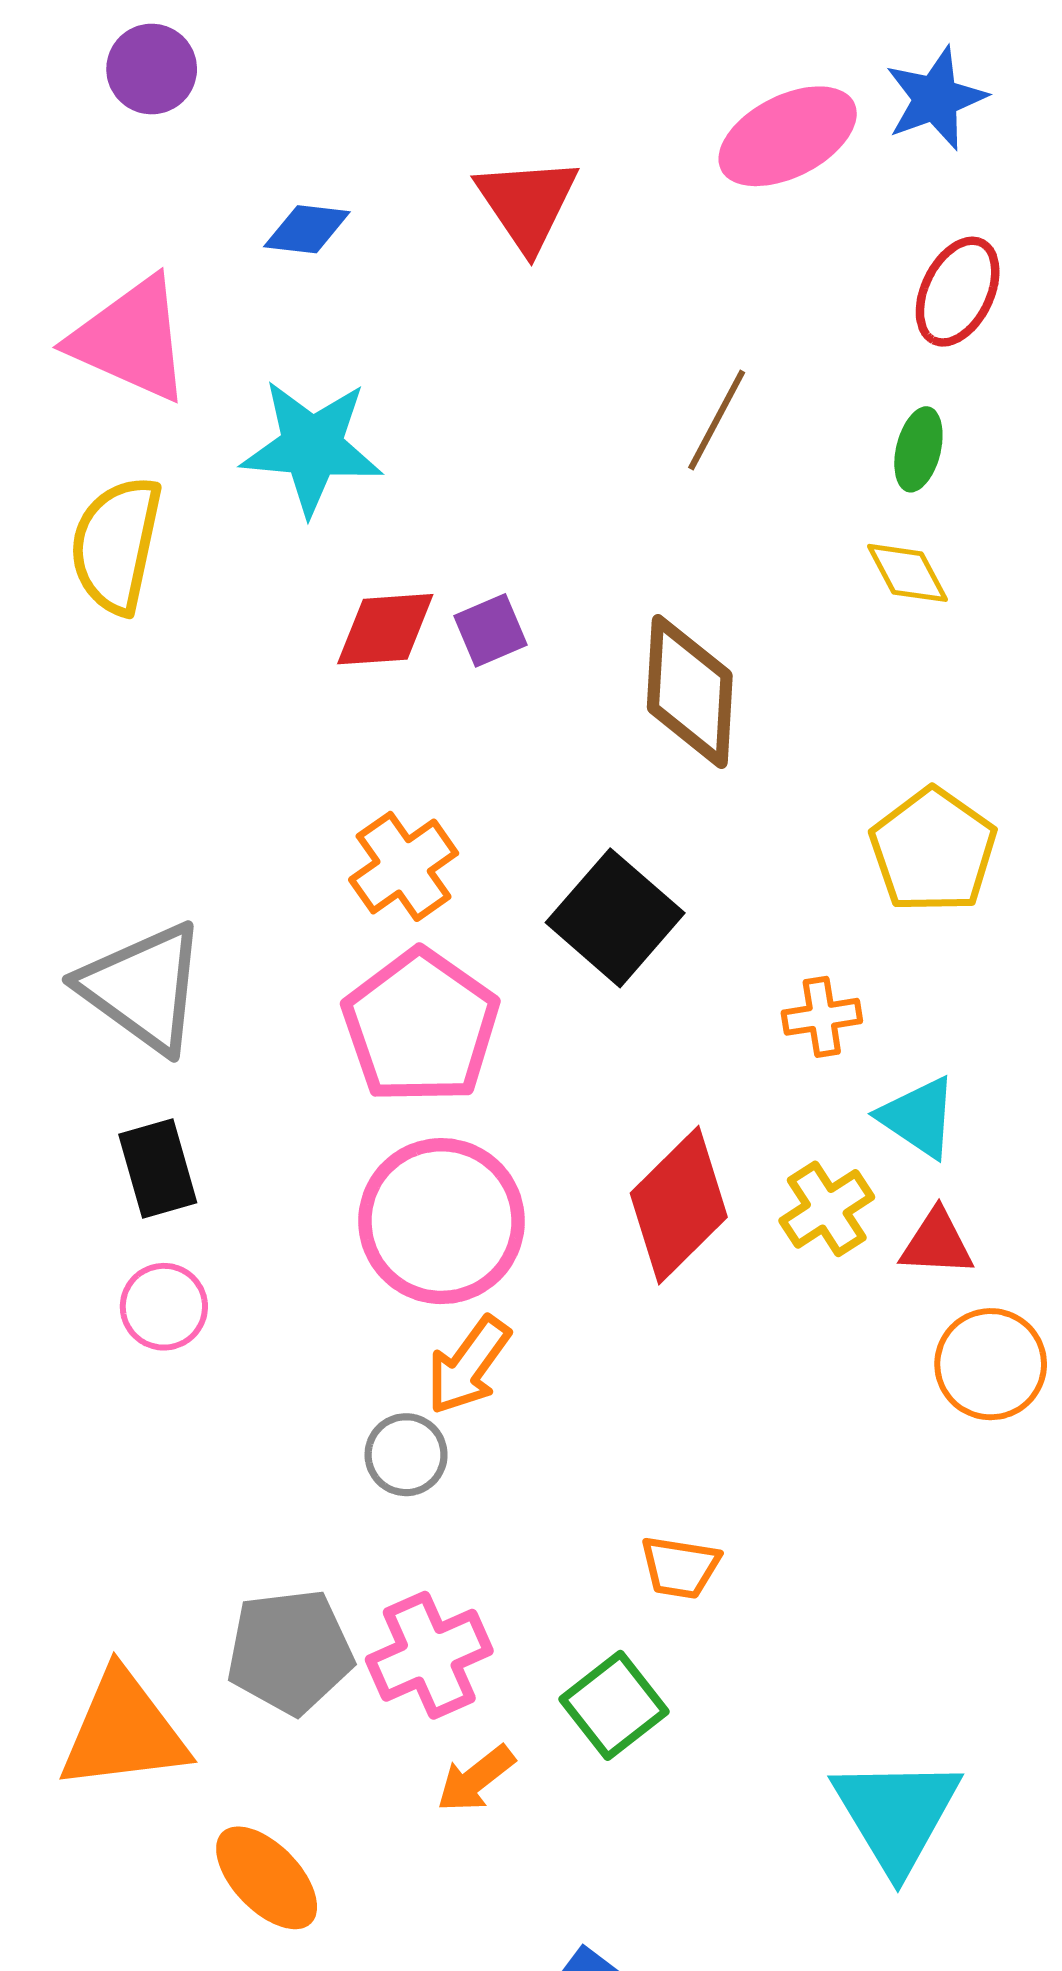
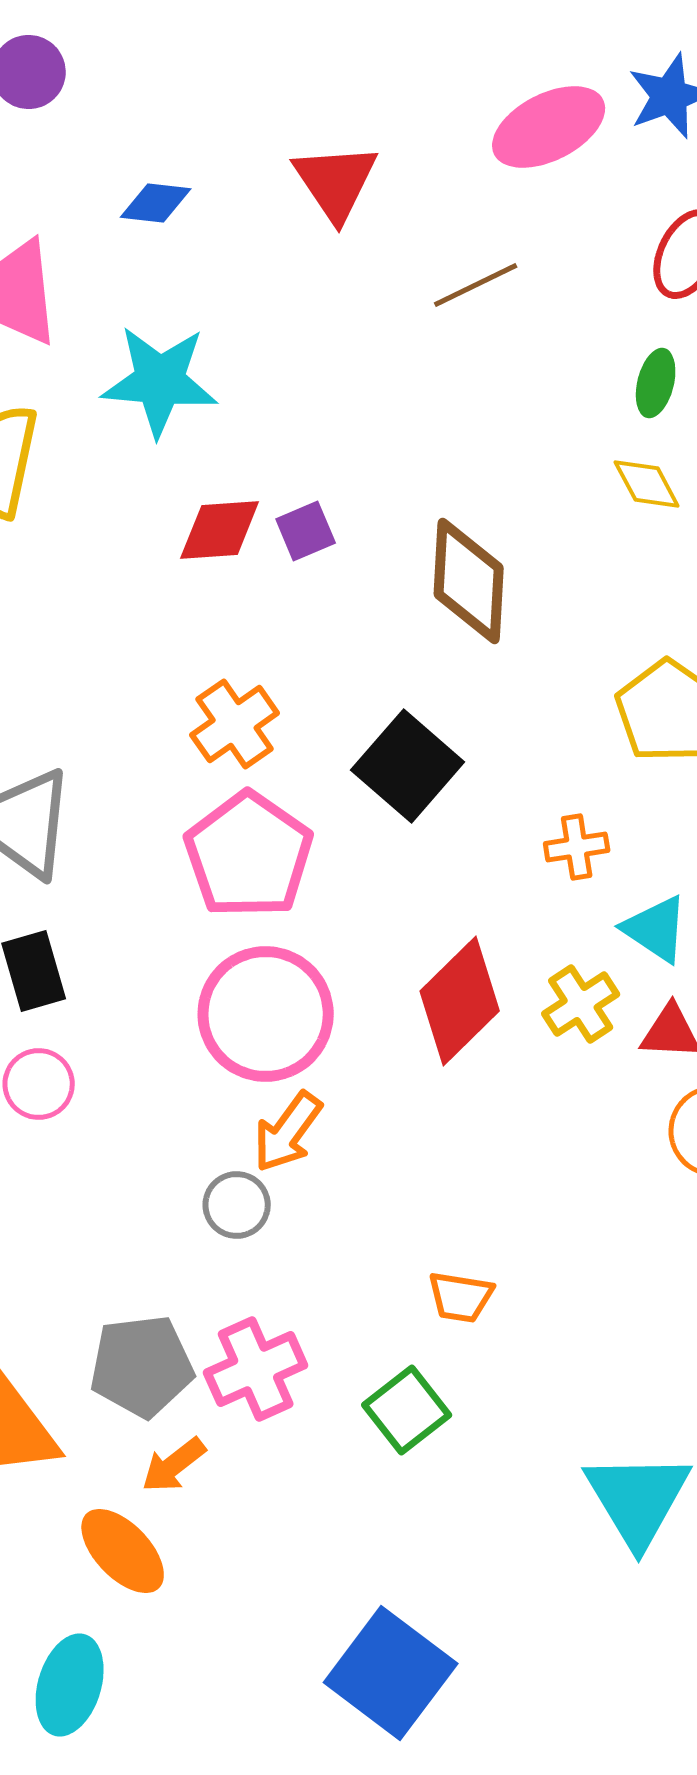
brown line: (717, 420) -> (476, 285), moved, turned 36
orange arrow: (476, 1779) -> (174, 1465), moved

